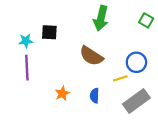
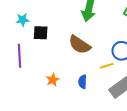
black square: (49, 32) -> (41, 33), moved
cyan star: (26, 41) -> (23, 20), moved

